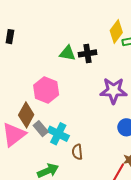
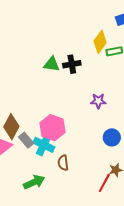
pink hexagon: (46, 90) -> (52, 128), moved
purple star: (113, 91) -> (98, 101), size x0.6

